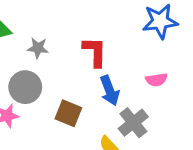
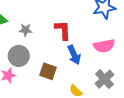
pink semicircle: (156, 80) -> (104, 46), size x1.5
gray cross: (133, 123) -> (104, 79), moved

